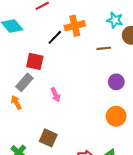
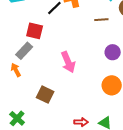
pink arrow: (56, 95) -> (68, 62), moved, size x1.5
brown square: (48, 138) -> (45, 95), moved

